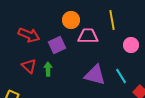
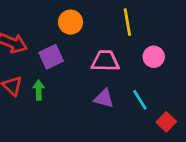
pink trapezoid: (88, 36) -> (105, 61), moved
purple triangle: (95, 75) -> (104, 98), size x0.7

